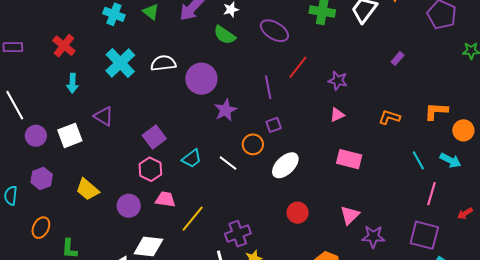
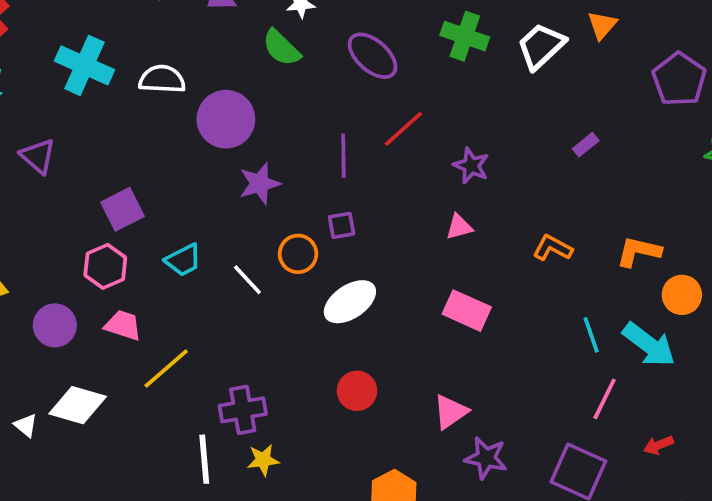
cyan cross: (120, 63) -> (84, 65), turned -32
cyan arrow: (450, 160) -> (649, 345), size x1.4

